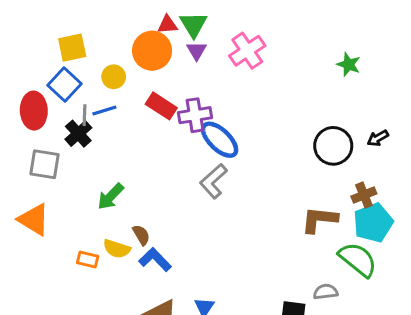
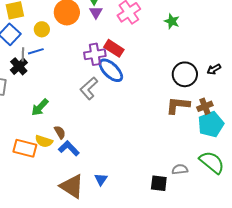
green star: (349, 64) -> (172, 21), moved
red rectangle: (161, 106) -> (114, 48), moved
gray L-shape: (213, 181) -> (89, 88), moved
brown L-shape: (319, 220) -> (178, 105), moved
orange rectangle: (88, 260) -> (25, 148), size x1.6
green semicircle: (358, 260) -> (212, 162), moved

